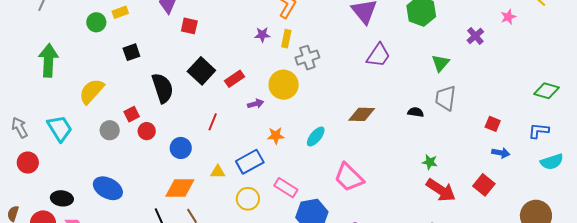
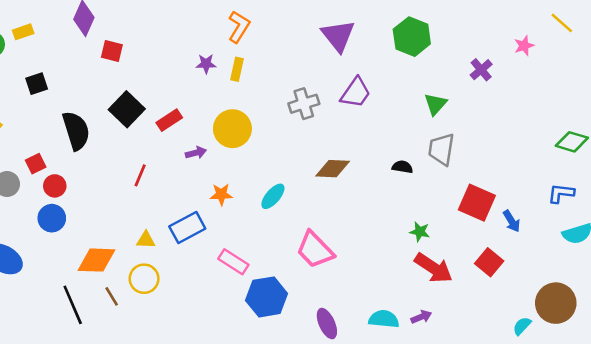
gray cross: (307, 58) -> (304, 104), moved
red square: (493, 124) -> (477, 203), moved, size x1.8
blue circle: (181, 148) -> (52, 218), moved
blue arrow: (501, 153) -> (512, 221), turned 48
yellow circle: (248, 199) -> (144, 279), moved

